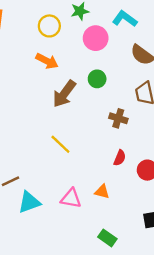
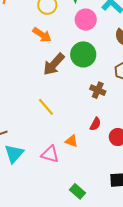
green circle: (97, 79) -> (83, 54), size x1.6
orange triangle: (102, 192) -> (72, 141), moved
cyan triangle: (29, 202) -> (14, 154), turned -35

